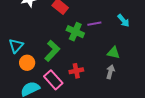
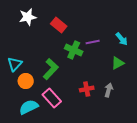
green triangle: (113, 53) -> (118, 63), moved, turned -40
red cross: (76, 71) -> (87, 89), moved

